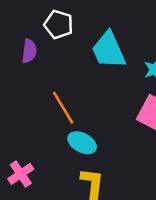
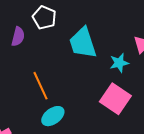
cyan ellipse: (82, 143) -> (53, 116), turned -70

